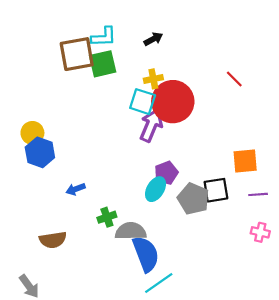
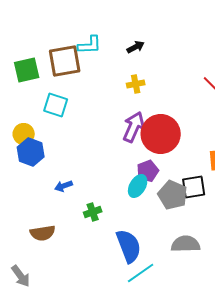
green square: (103, 64) -> (27, 70), moved
cyan square: (143, 102) -> (56, 105), moved
red circle: (173, 102) -> (161, 134), moved
gray semicircle: (131, 231) -> (186, 244), moved

